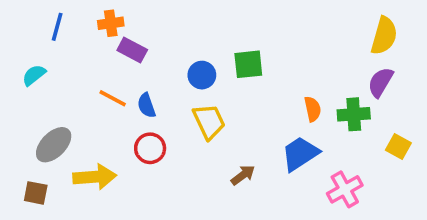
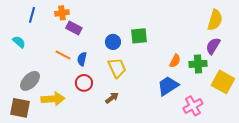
cyan semicircle: (34, 75) -> (19, 42), turned 80
blue semicircle: (146, 105) -> (82, 59), turned 32
orange semicircle: (313, 109) -> (175, 61), turned 40
yellow square: (398, 146) -> (223, 82), size x1.6
brown arrow: (243, 175) -> (112, 98), moved
brown square: (36, 193) -> (20, 108), size x1.5

